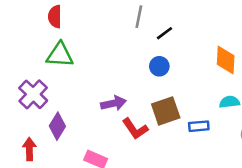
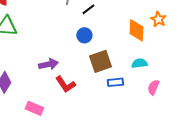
brown square: (166, 111) -> (100, 61), moved

